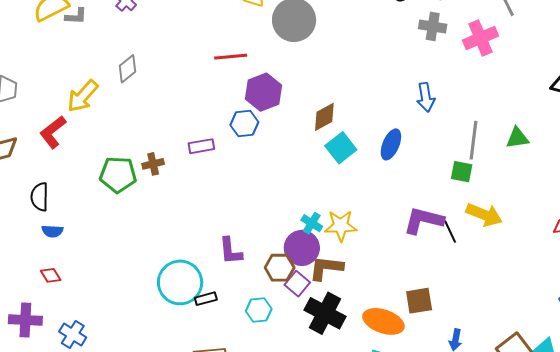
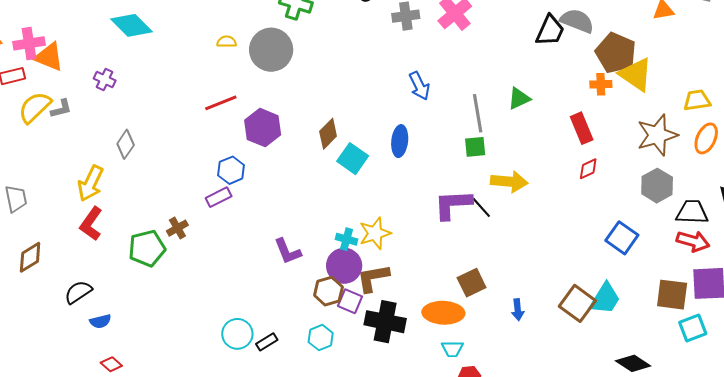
blue hexagon: (244, 124) -> (231, 170), moved
red L-shape: (53, 132) -> (91, 224), moved
black semicircle: (40, 197) -> (78, 292), turned 72
purple L-shape: (231, 251) -> (288, 251), moved
cyan circle: (180, 282) -> (237, 334), size x0.7

